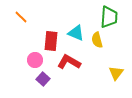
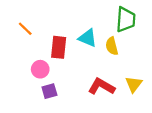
orange line: (21, 17) -> (25, 29), moved
red L-shape: (69, 62) -> (101, 87), moved
purple square: (43, 79) -> (49, 91), turned 32

